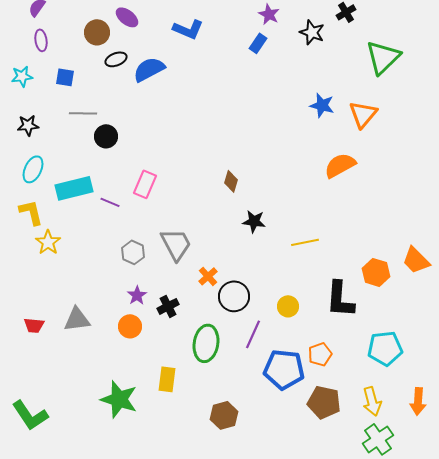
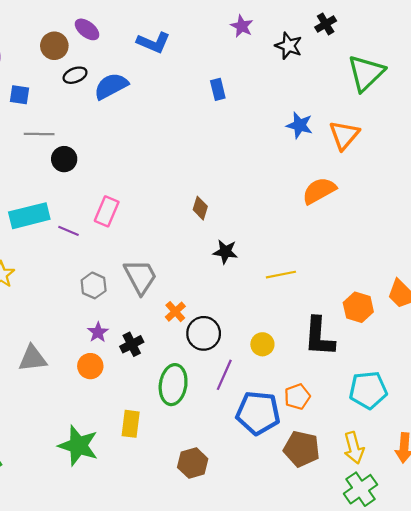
blue rectangle: (258, 43) -> (218, 89), moved, turned -48

